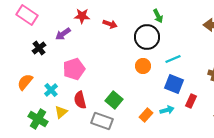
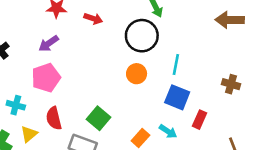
purple arrow: (63, 34) -> (49, 44), moved
cyan line: (173, 59) -> (176, 65), turned -56
cyan cross: (51, 90) -> (16, 105), turned -32
cyan arrow: (167, 110) -> (168, 131), turned 48

